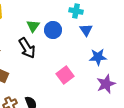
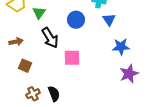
green triangle: (33, 26) -> (39, 13), moved
pink square: (65, 75) -> (72, 58), moved, turned 36

